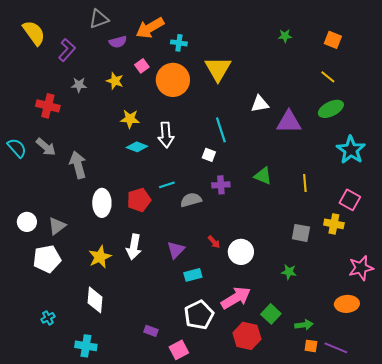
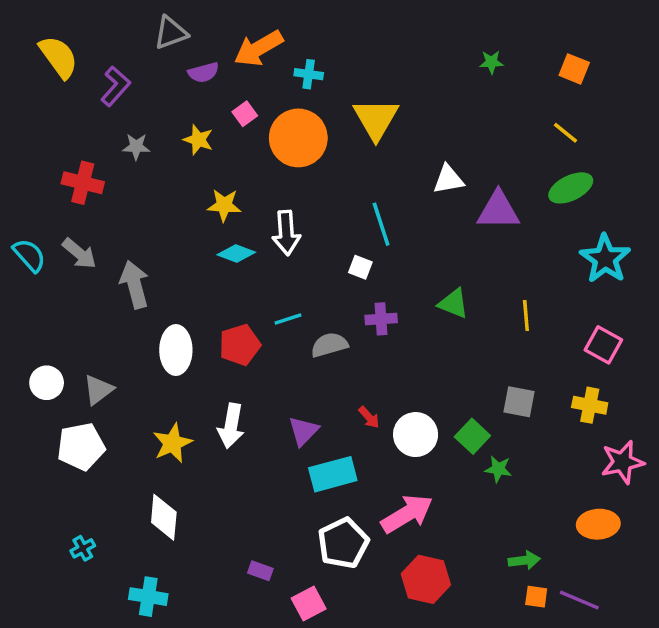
yellow cross: (334, 224) -> (590, 405), moved
cyan rectangle: (193, 275) -> (333, 474), size x1.5
green square: (271, 314) -> (472, 436), moved

